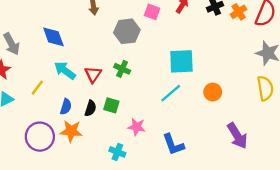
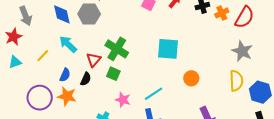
gray hexagon: (127, 31) -> (89, 14), moved
green cross: (122, 69) -> (117, 49), size x1.6
red triangle: (93, 74) -> (94, 60), moved
cyan line: (171, 93) -> (154, 94), moved
green square: (111, 105) -> (113, 74), moved

